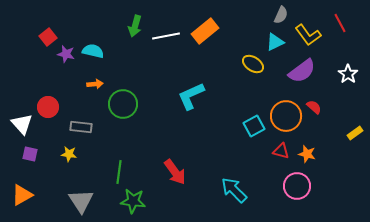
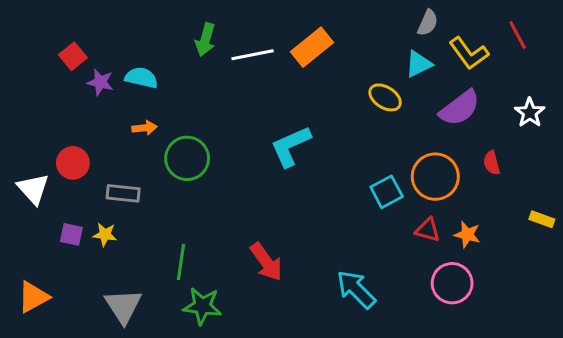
red semicircle: (314, 107) -> (492, 163), moved, turned -147
yellow rectangle: (355, 133) -> (542, 219), moved, turned 56
purple square: (30, 154) -> (71, 234), moved

